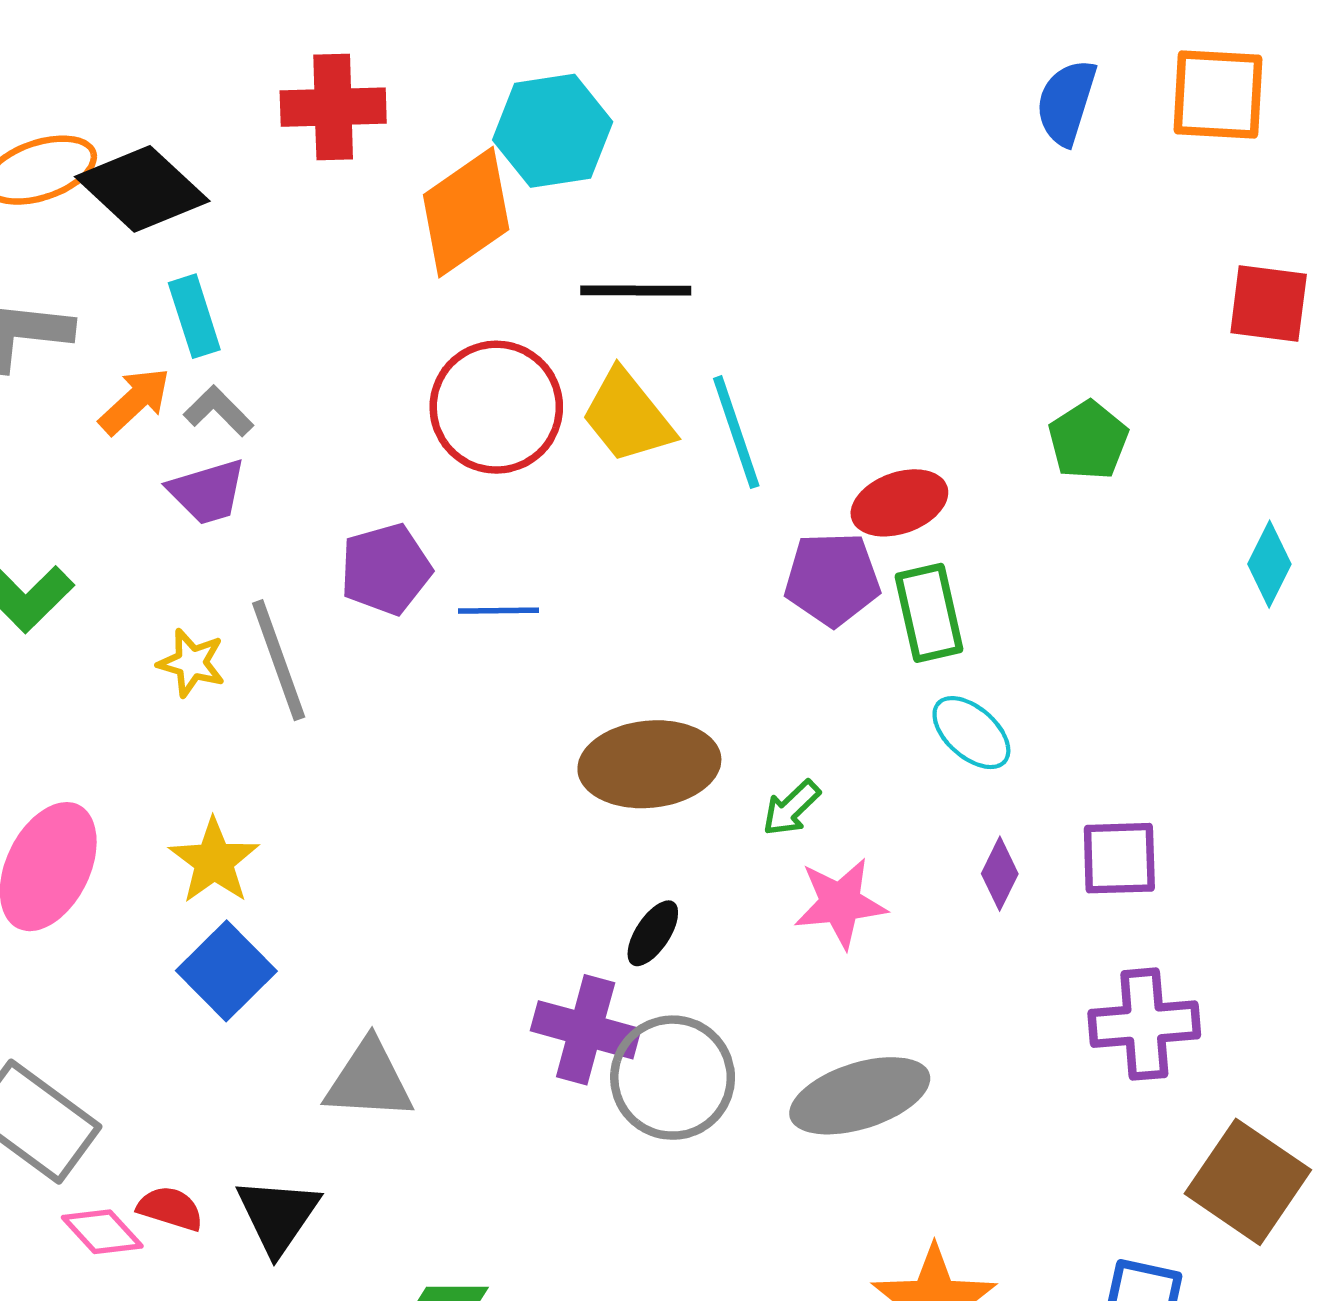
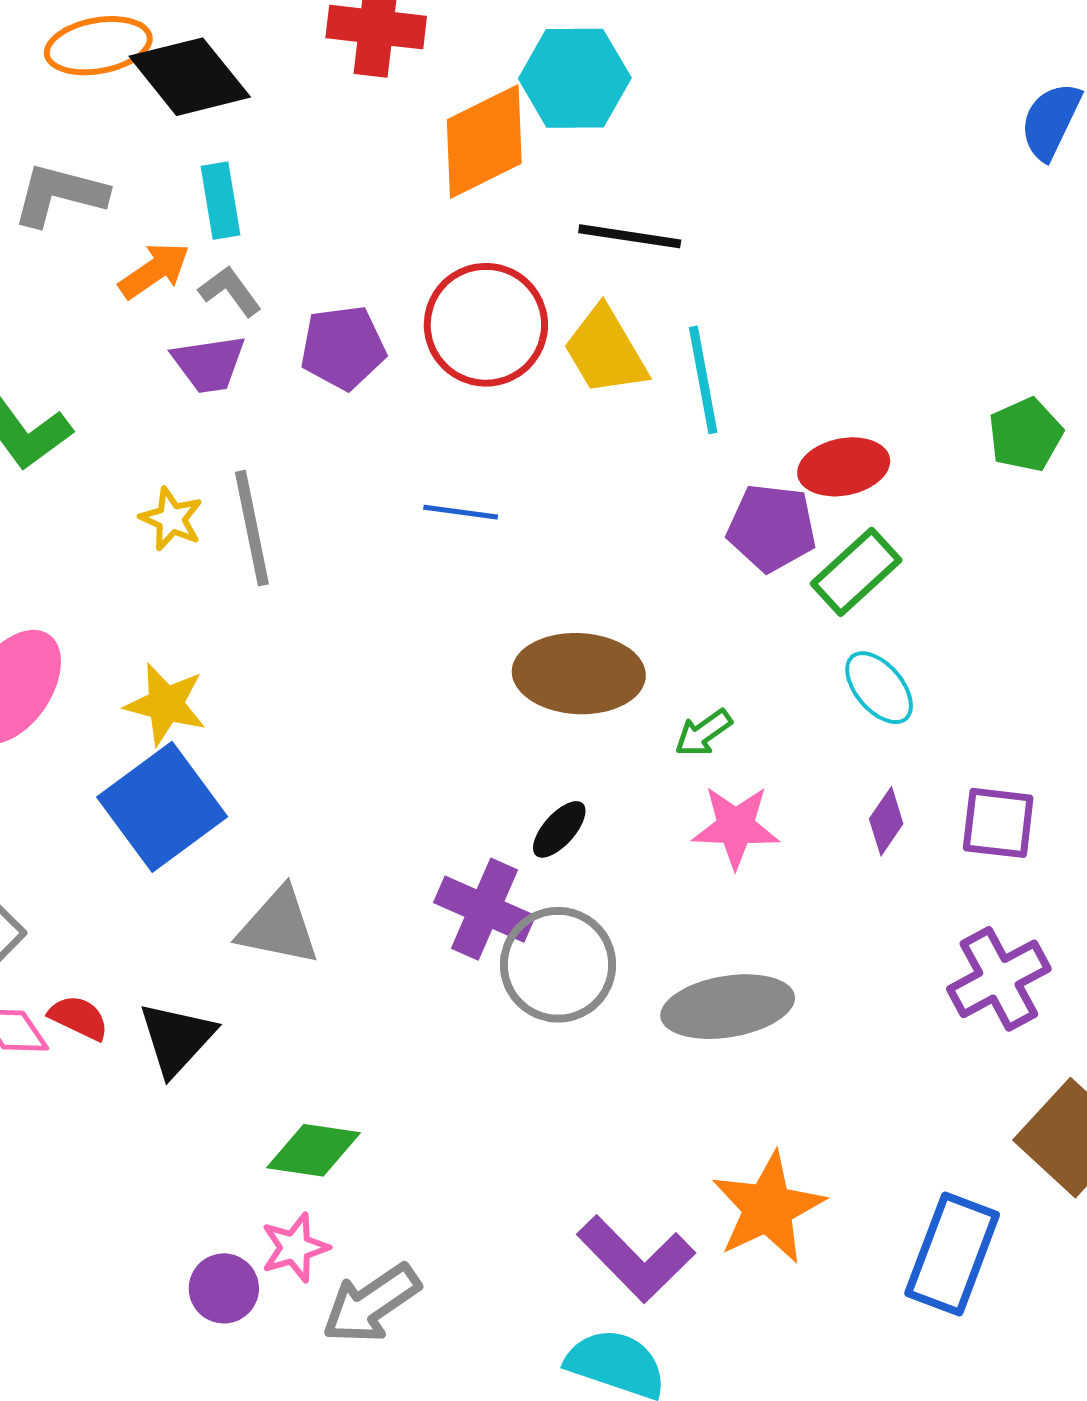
purple pentagon: (386, 569) -> (343, 348), moved
green rectangle: (929, 613) -> (856, 572), turned 52
yellow star: (214, 861) -> (166, 704), turned -30
blue square: (226, 971) -> (162, 807), size x1.4
purple cross: (1144, 1024) -> (999, 979), turned -32

